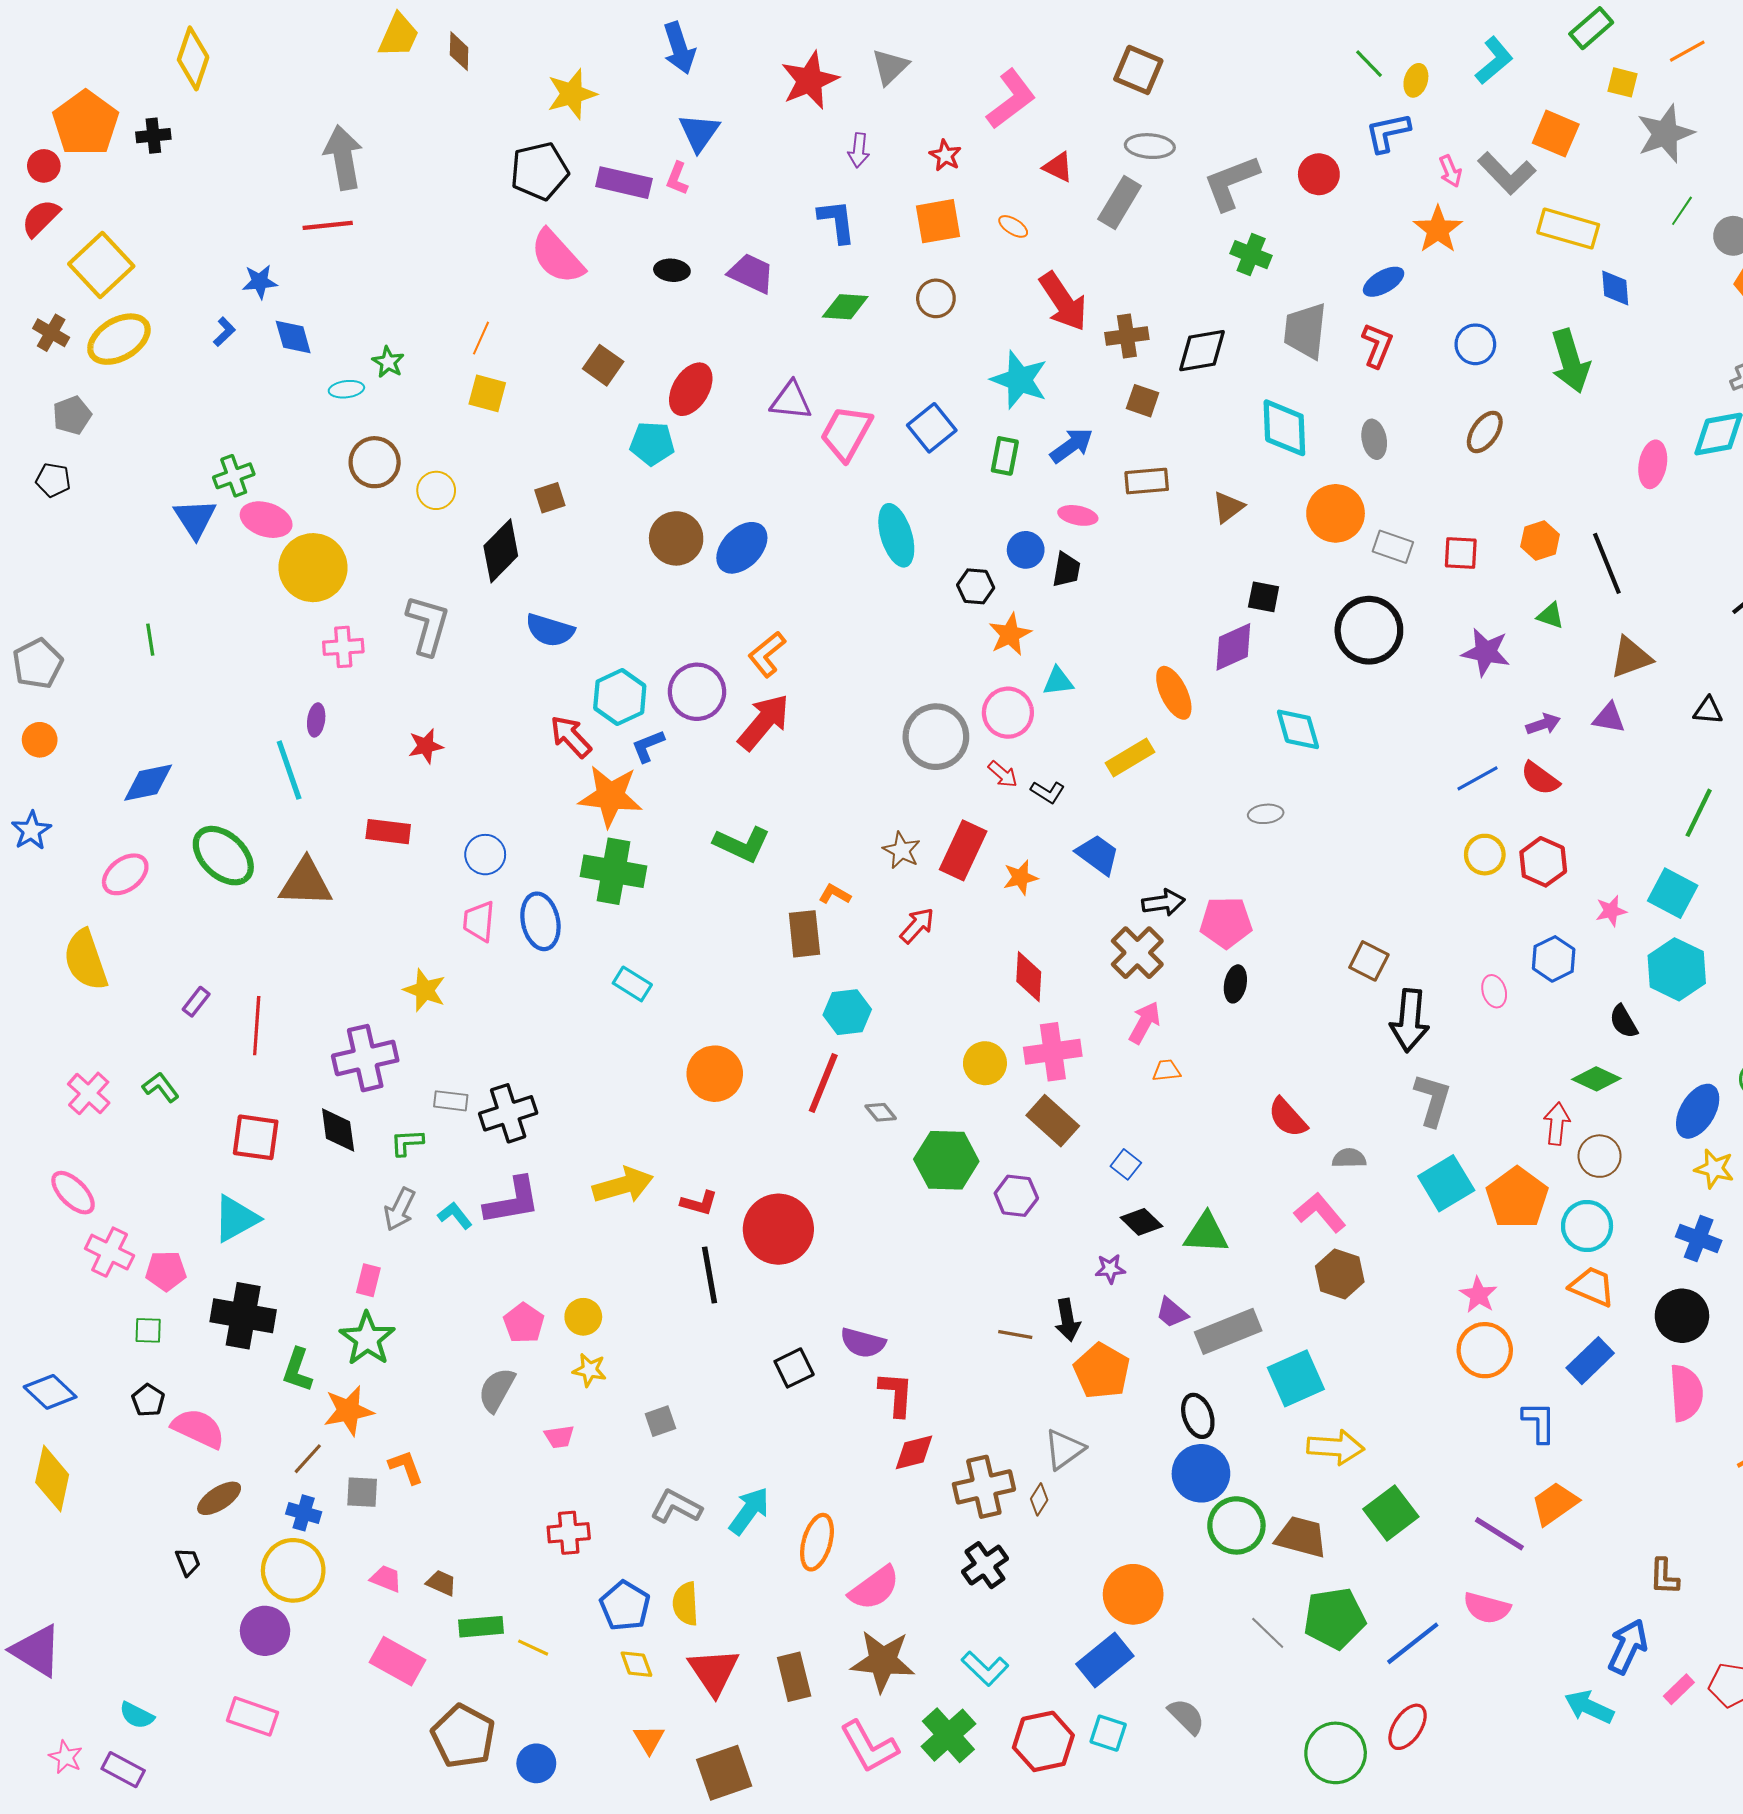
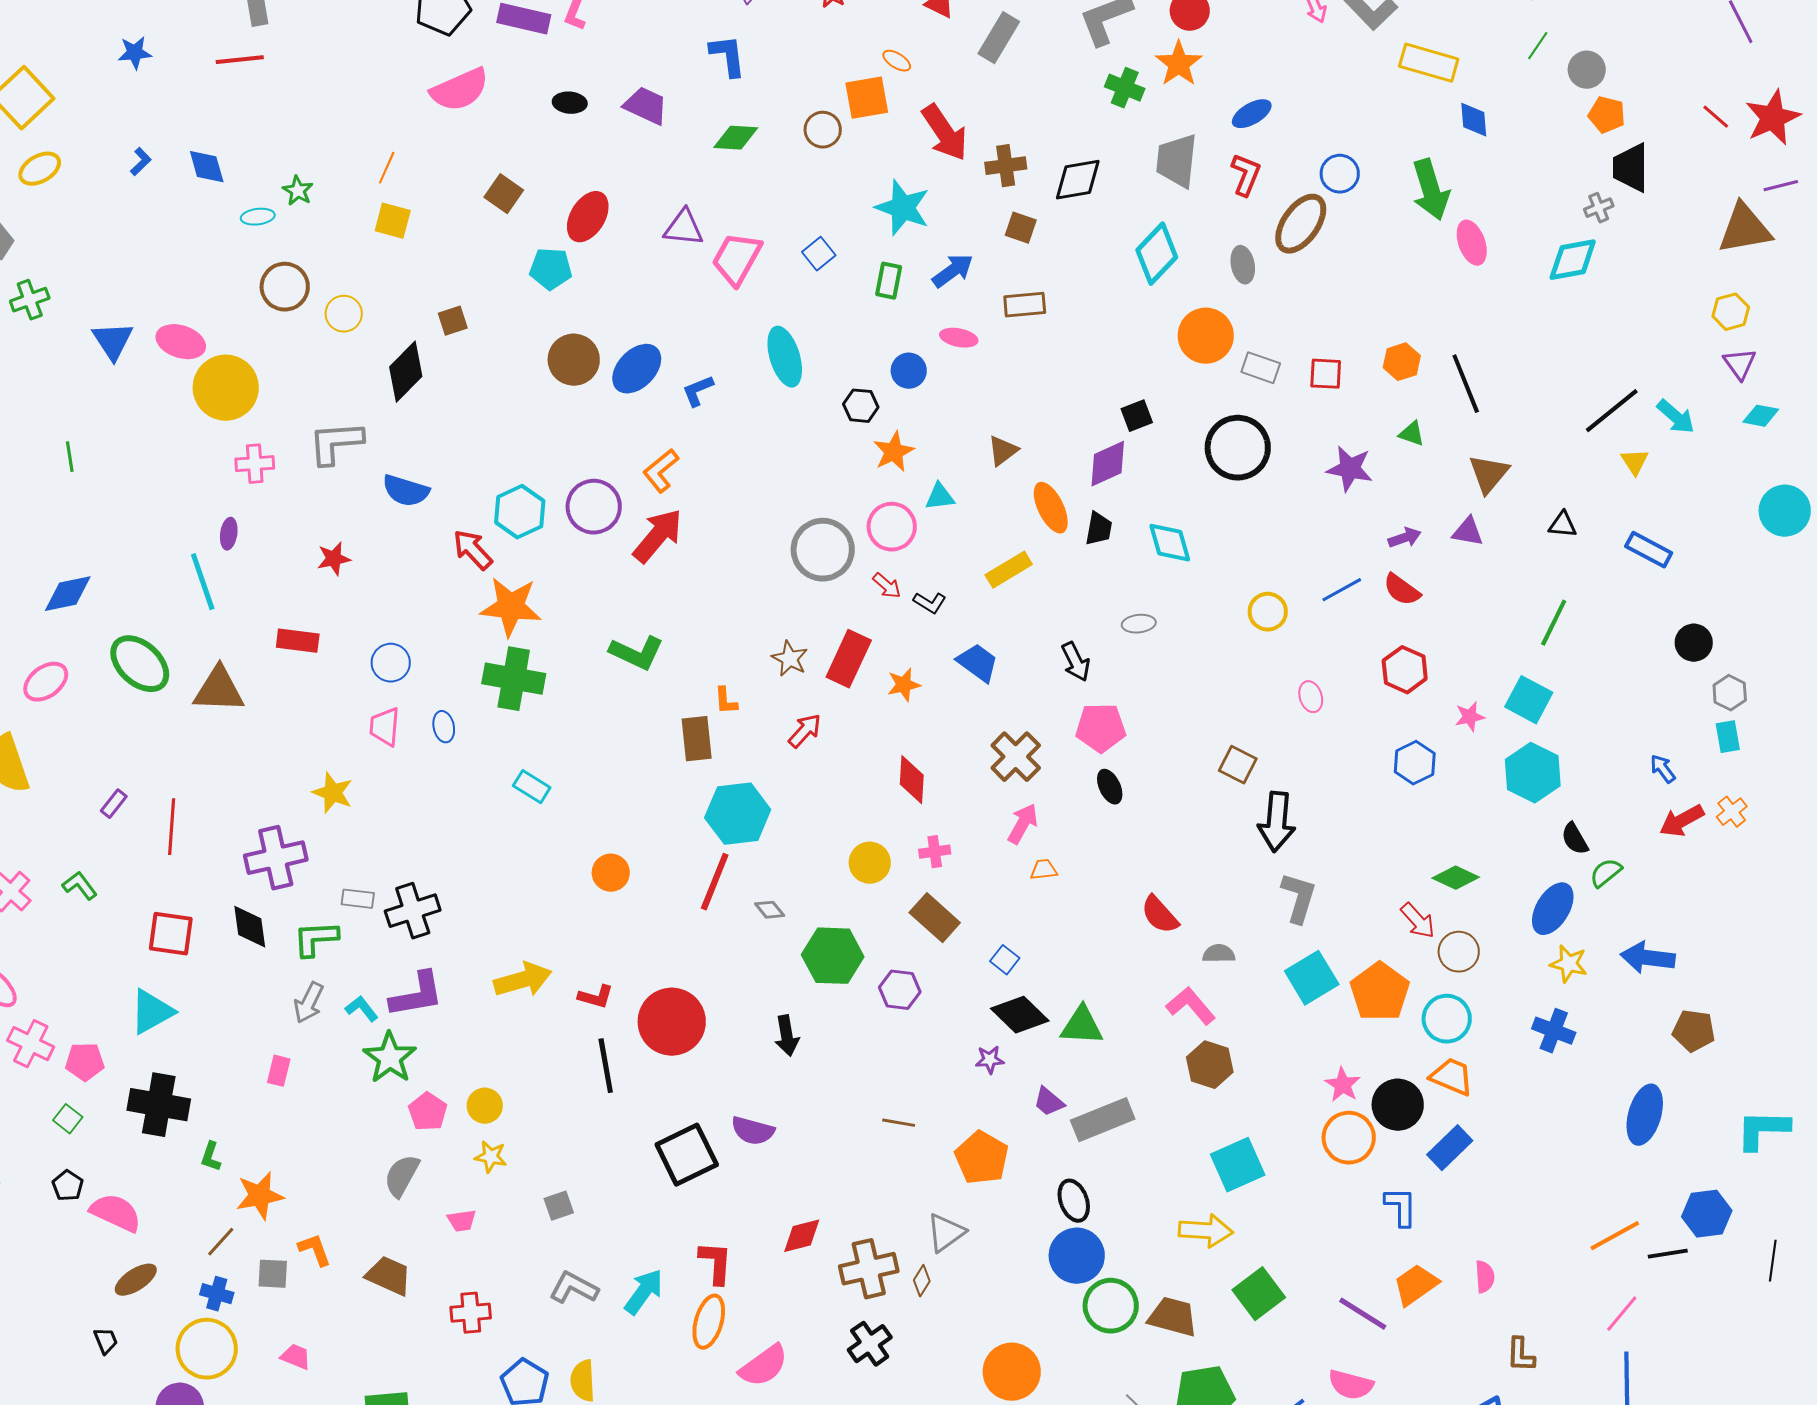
orange square: (938, 221) -> (867, 98), moved
orange star: (1438, 230) -> (1179, 64), moved
pink semicircle: (557, 257) -> (460, 90), turned -72
blue star: (260, 282) -> (135, 53), moved
yellow ellipse: (119, 339) -> (40, 169), size x0.7
blue square: (932, 428) -> (819, 254), size x0.7
cyan diamond: (1284, 428) -> (1157, 254), turned 46
brown ellipse: (1485, 432) -> (1301, 224), moved, size x1.5
pink ellipse: (1653, 464) -> (1472, 243), moved, turned -30
green cross: (234, 476) -> (30, 300), moved
brown triangle: (1228, 507) -> (1003, 451), moved
black trapezoid: (1066, 570) -> (1099, 529), moved
black square: (1264, 597) -> (1137, 416), turned -32
gray L-shape: (428, 625) -> (336, 443), turned -110
blue semicircle: (550, 630) -> (406, 491), moved
brown triangle: (1631, 657) -> (1489, 474), turned -30
blue L-shape: (648, 746) -> (698, 391), moved
yellow circle: (1485, 855) -> (1268, 612), moved
orange L-shape: (835, 894) -> (726, 701), turned -124
black arrow: (1163, 903) -> (1076, 662), moved, turned 72
blue ellipse: (540, 921) -> (444, 727), size x0.6
black ellipse: (1235, 984) -> (1110, 787), turned -36
pink ellipse: (1494, 991) -> (1311, 697), moved
cyan hexagon: (847, 1012) -> (738, 814), size x1.4
black semicircle: (1624, 1021) -> (1575, 839), moved
pink cross: (1053, 1052) -> (935, 852), size x0.6
orange circle: (715, 1074) -> (611, 873), size x0.7
red arrow: (1557, 1124) -> (1418, 921), turned 132
green L-shape: (407, 1143) -> (316, 939), size x1.4
black diamond: (1141, 1222) -> (1020, 1015), size x1.4
black circle: (1682, 1316) -> (1398, 1105), moved
black arrow: (1067, 1320) -> (787, 1036), moved
green square: (148, 1330) -> (68, 1119), turned 36
green star: (367, 1339) -> (390, 1058), moved
black square: (794, 1368) -> (687, 1155), size x1.6
green L-shape: (297, 1370) -> (211, 1157), size x0.7
cyan square: (1296, 1378) -> (1238, 1165), moved
pink semicircle: (1686, 1393) -> (1485, 1277), moved, size x0.6
red L-shape: (896, 1394) -> (716, 1263), moved
brown trapezoid: (441, 1583) -> (389, 1276), moved, size x1.6

